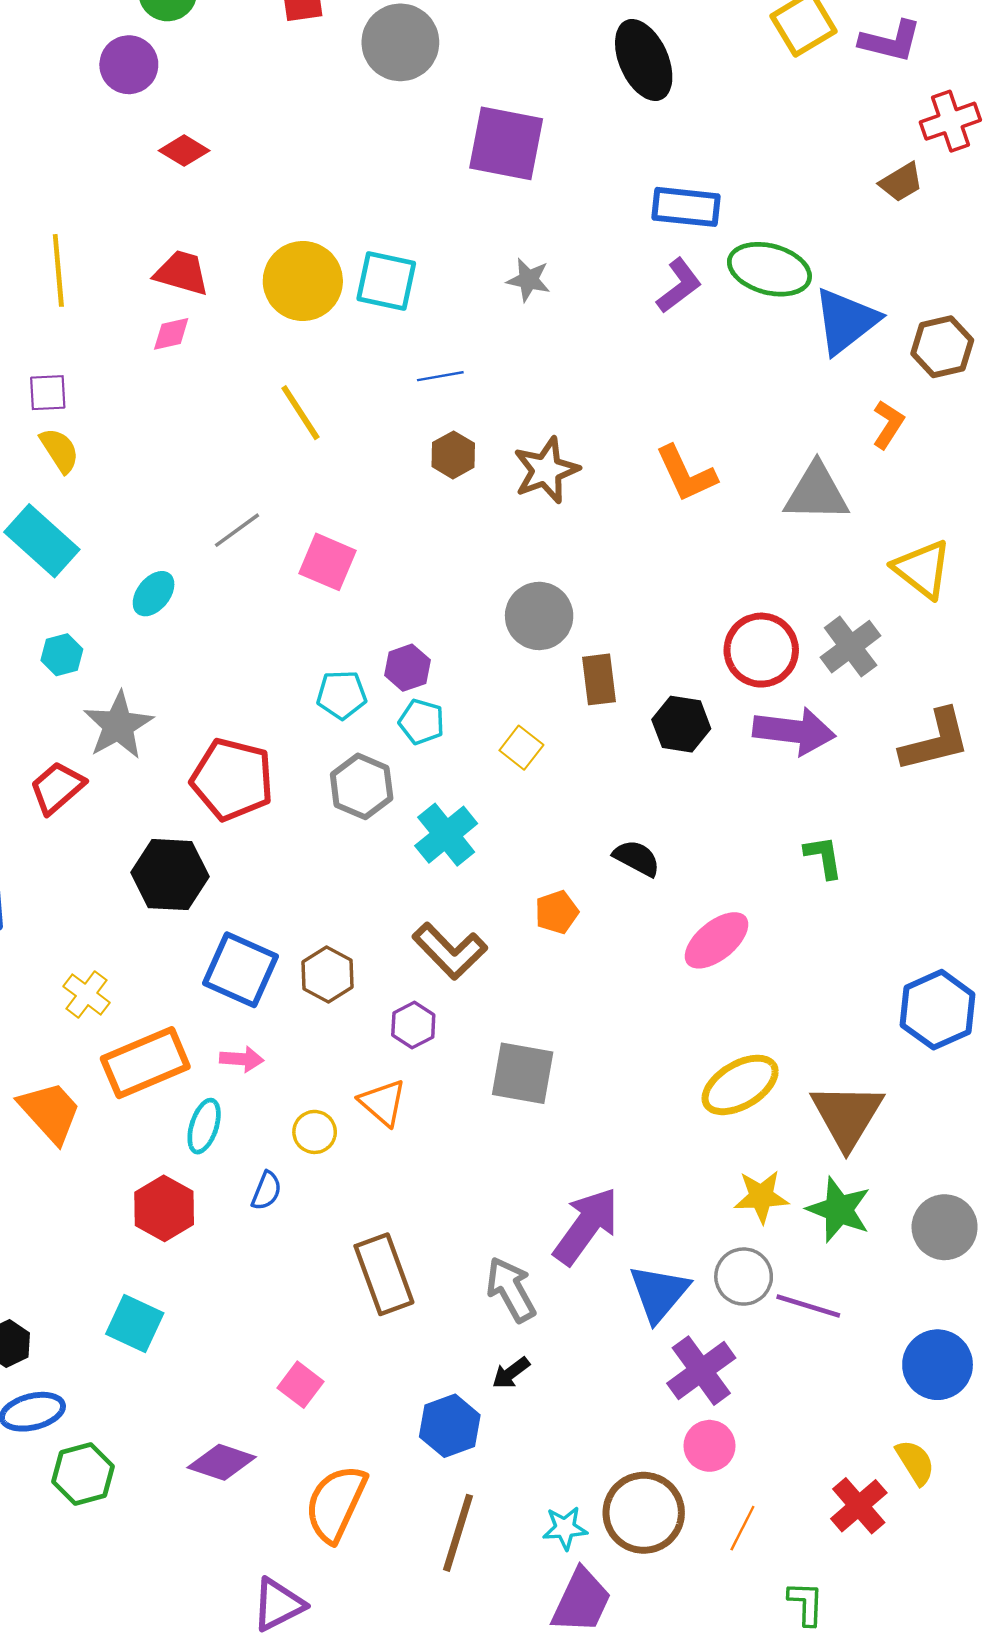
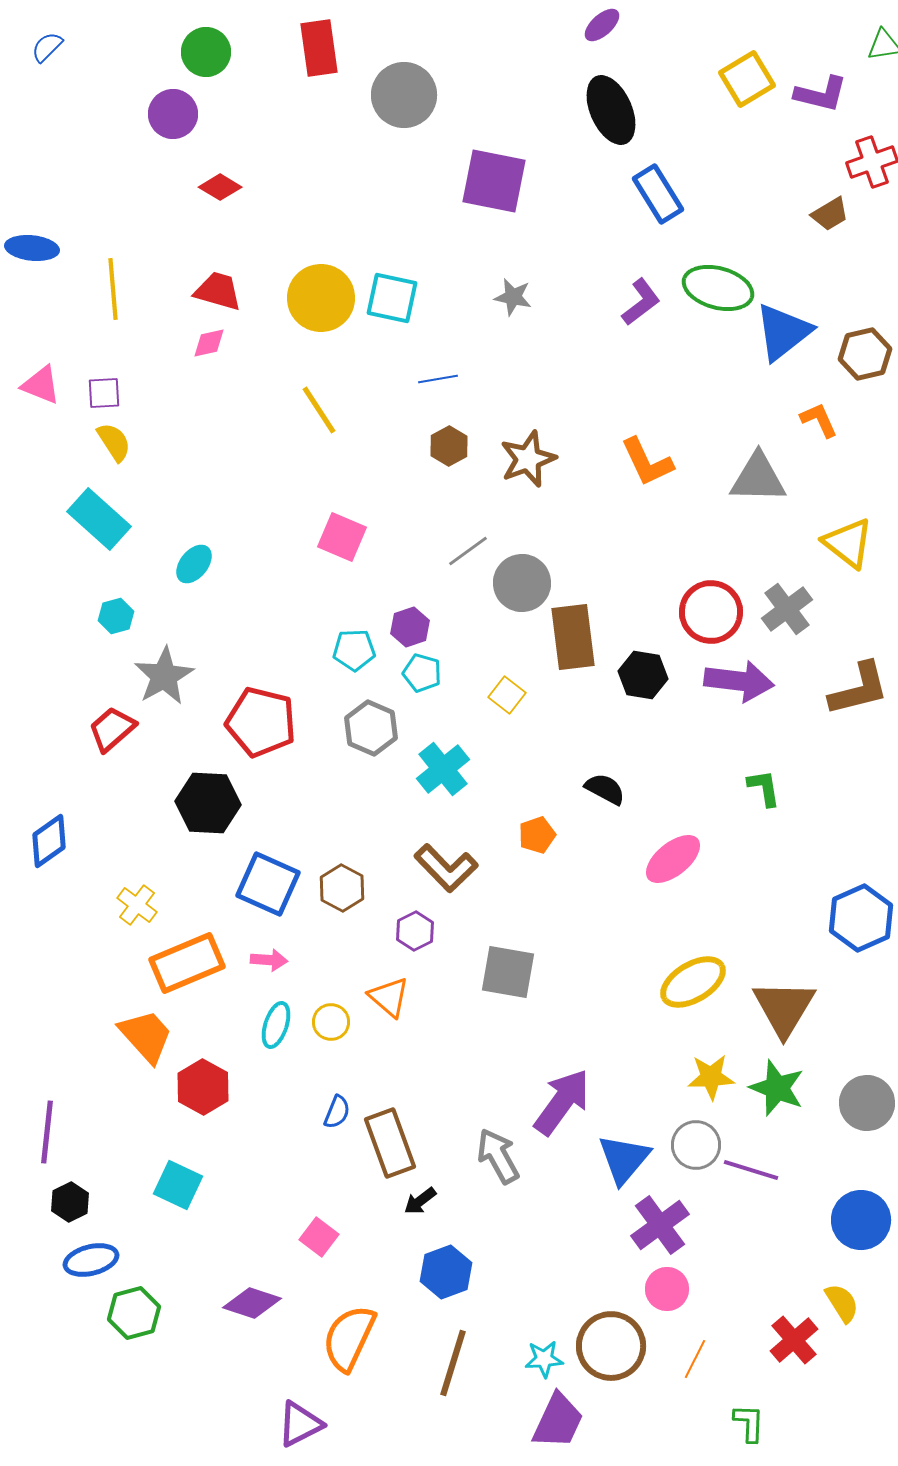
blue rectangle: (686, 207) -> (658, 194), moved, turned 52
orange L-shape: (888, 424) -> (819, 420), turned -57
gray line: (237, 530) -> (468, 551), moved
brown rectangle: (599, 679) -> (573, 637), size x1.5
orange trapezoid: (50, 1112) -> (146, 1036), moved
cyan ellipse: (204, 1126) -> (276, 1025), moved
blue semicircle: (266, 1191) -> (337, 1112), moved
black arrow: (511, 1373) -> (420, 1201), moved

